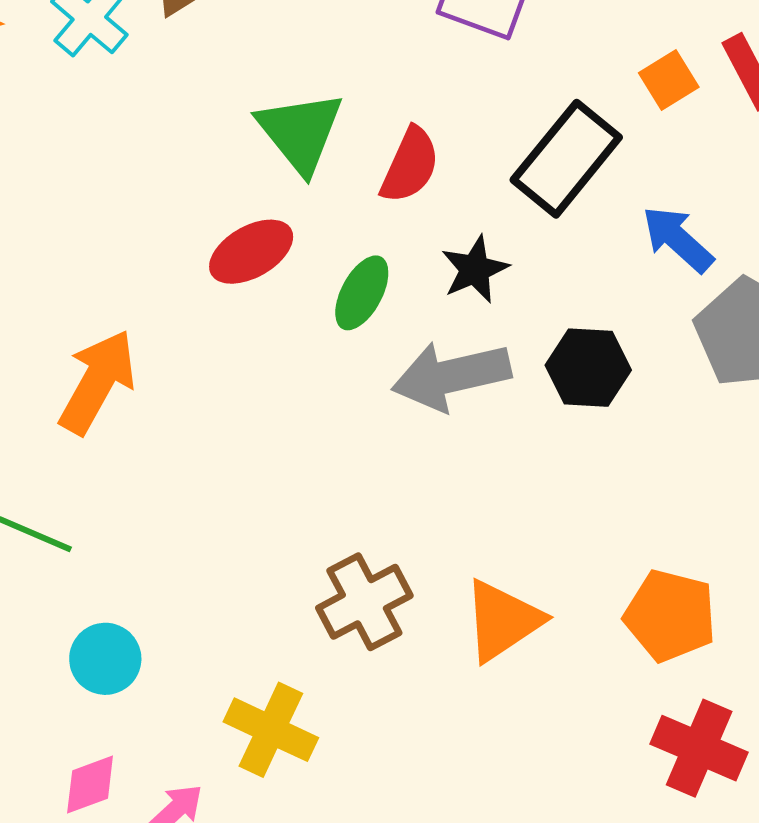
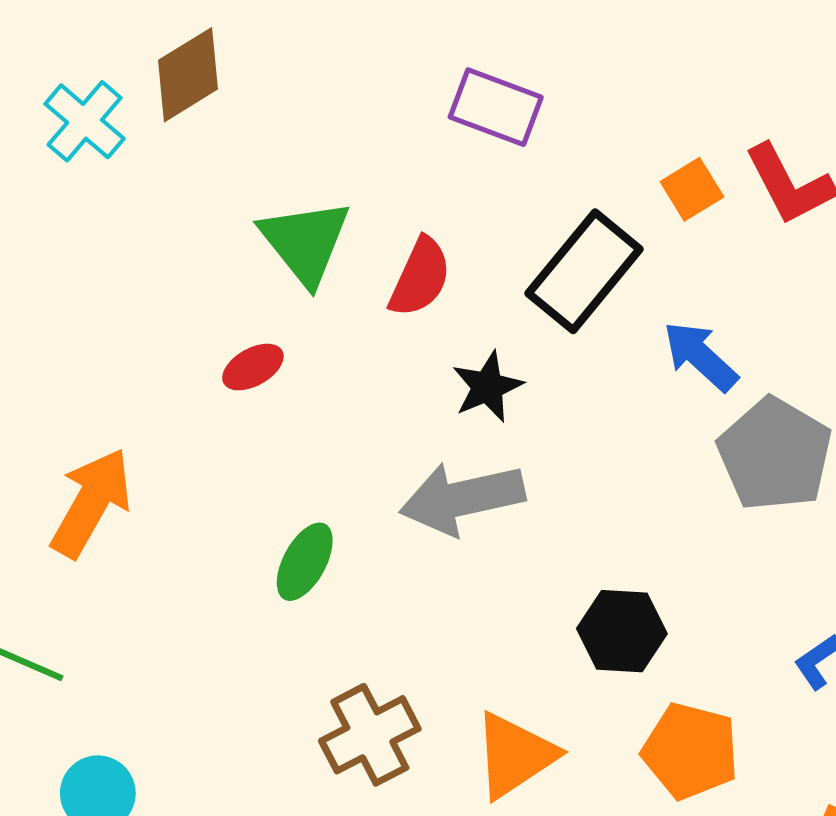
red ellipse: (251, 252) -> (253, 367), size x0.7
green ellipse: (362, 293) -> (305, 562), moved
black hexagon: (588, 368) -> (622, 631), moved

